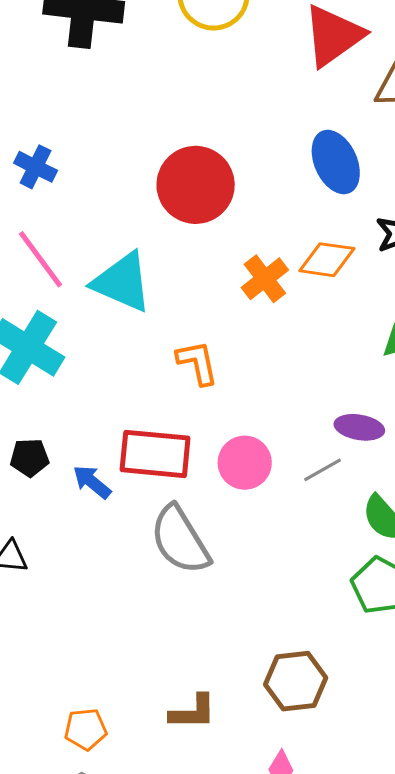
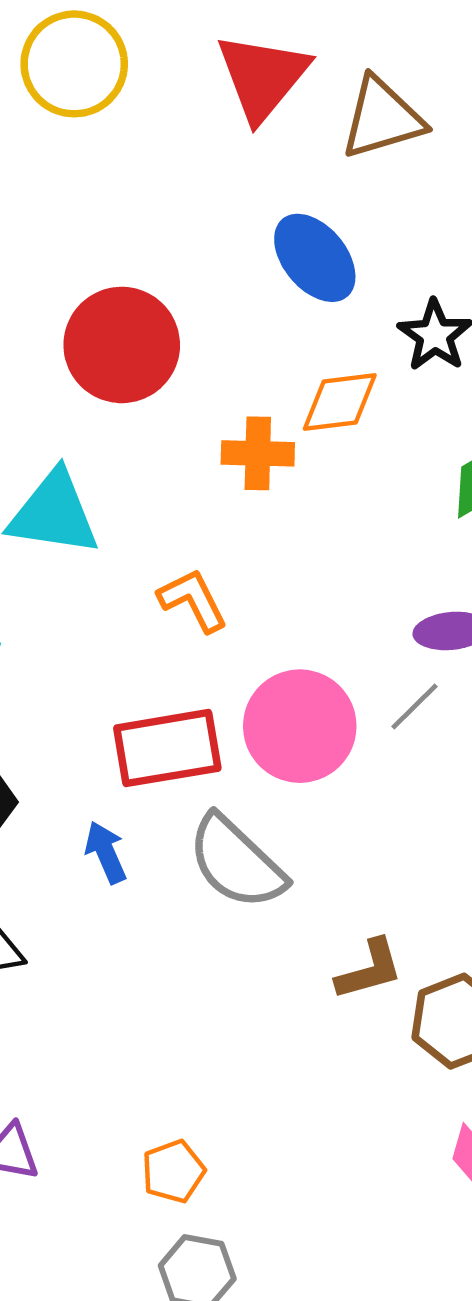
orange cross: (265, 279) -> (258, 453), turned -36
pink circle: (245, 463) -> (300, 726), size x1.4
blue arrow: (92, 482) -> (106, 852), moved, turned 42
brown L-shape: (193, 712) -> (369, 970), moved

